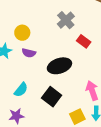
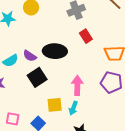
purple semicircle: (29, 53) -> (30, 56), moved

